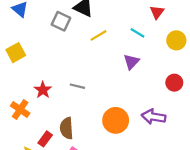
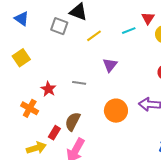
red triangle: (157, 12) -> (148, 18), moved
cyan line: (138, 33) -> (129, 31), turned -48
purple triangle: (131, 62) -> (110, 65), moved
brown semicircle: (66, 128) -> (73, 121), turned 36

